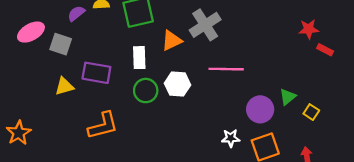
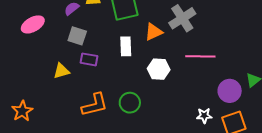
gray square: (61, 44) -> (77, 36), moved
purple rectangle: (96, 73) -> (89, 59), size x0.7
green circle: (146, 91) -> (130, 103), moved

